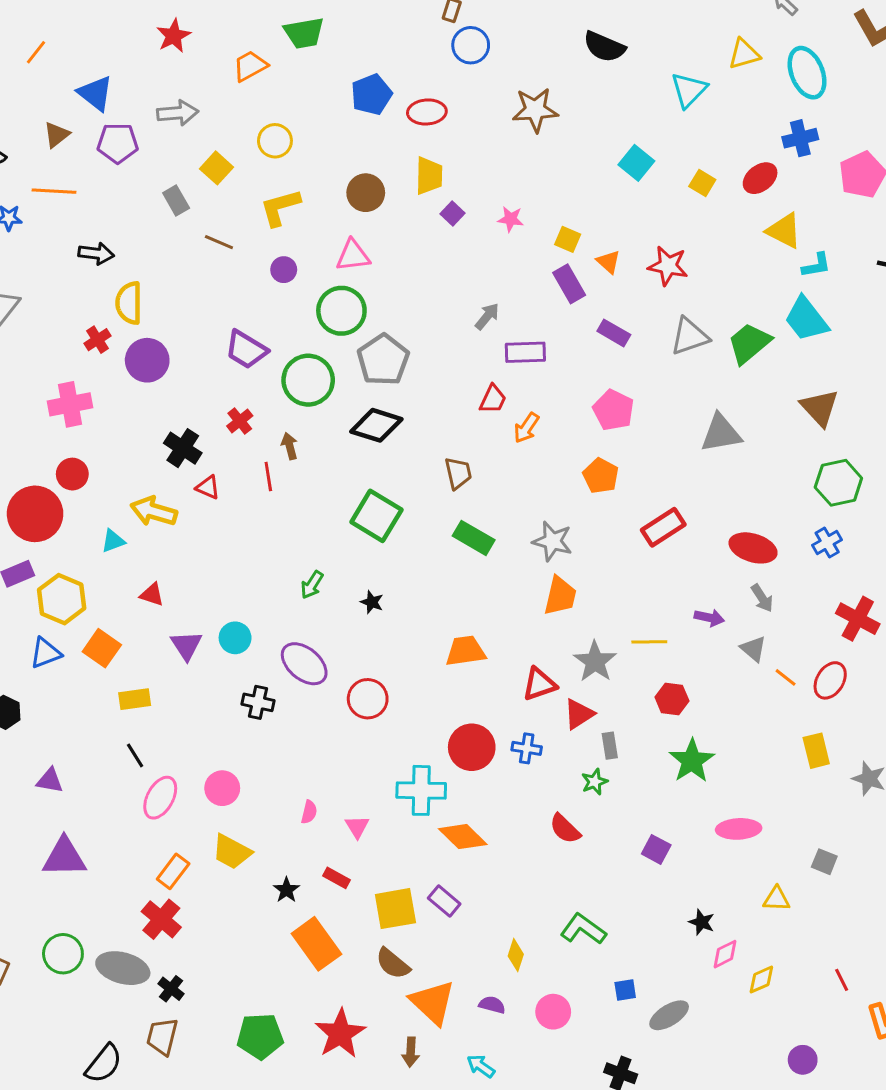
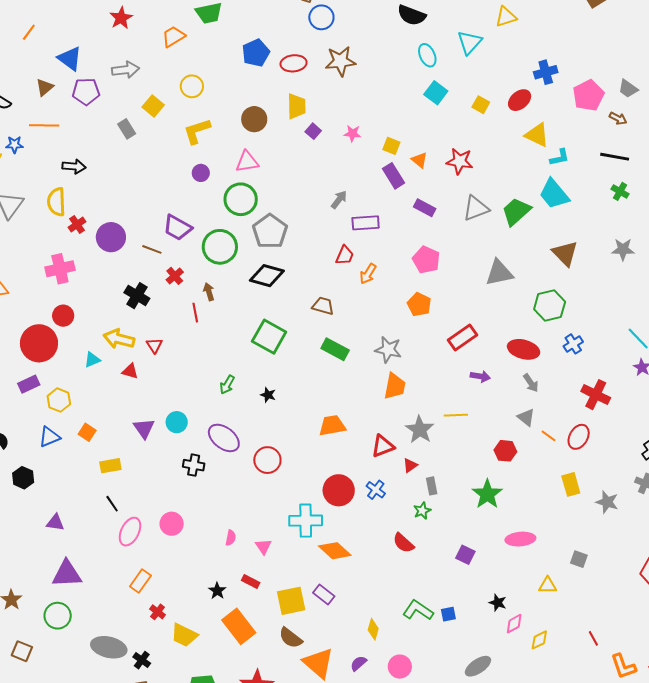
cyan ellipse: (807, 73) -> (427, 55), moved, size x0.7
brown star: (535, 110) -> (340, 61), moved
brown line: (219, 242) -> (152, 249), moved
yellow semicircle: (129, 303) -> (56, 202), moved
brown trapezoid: (458, 473) -> (323, 306), turned -60
green hexagon: (838, 483) -> (550, 305), moved
red triangle: (208, 487) -> (154, 345), moved, turned 36
red triangle: (152, 595) -> (130, 371), moved
yellow hexagon: (62, 599) -> (59, 400), size x0.7
purple arrow: (709, 618) -> (480, 376), moved
orange square: (102, 648) -> (87, 432), size x0.7
red hexagon: (672, 699) -> (505, 451), moved
red triangle: (579, 714) -> (410, 465), size x0.7
blue cross: (527, 748) -> (376, 490), turned 30
yellow trapezoid: (232, 852) -> (184, 635), moved
red cross: (161, 919) -> (158, 612), moved, size x0.6
green circle: (63, 954) -> (58, 616), moved
blue square: (625, 990) -> (448, 614), moved
purple semicircle: (492, 1005) -> (358, 663), turned -54

